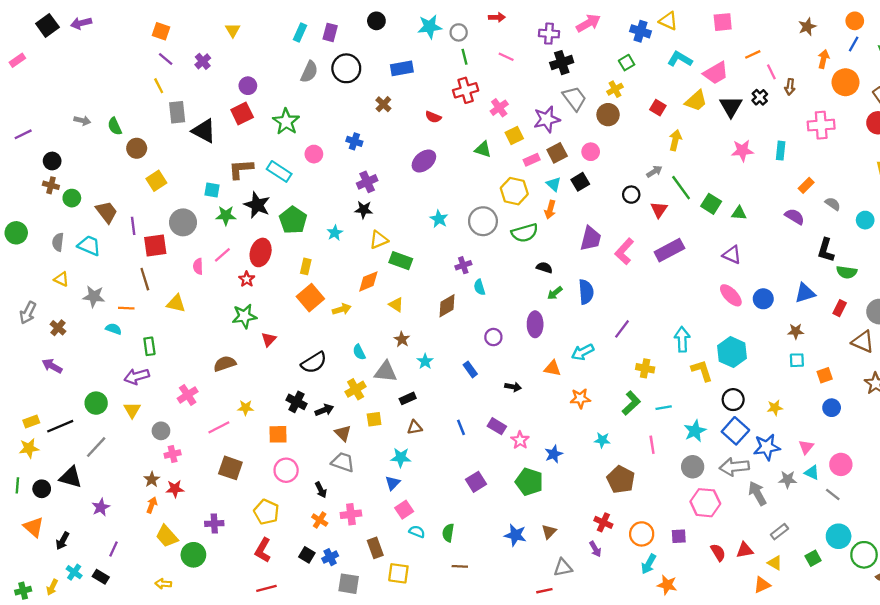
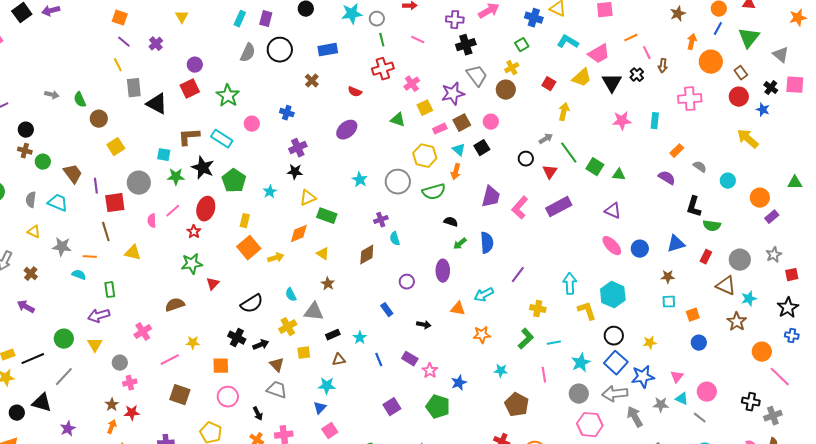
cyan star: (425, 361) -> (360, 338), moved

